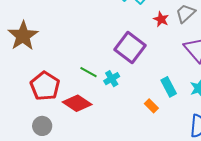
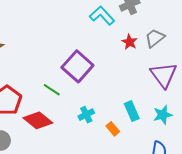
purple square: (130, 47) -> (77, 66), moved
cyan cross: (112, 79) -> (86, 115), moved

